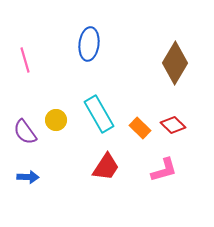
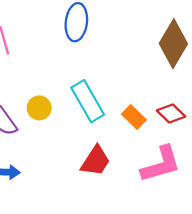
pink L-shape: (164, 170) -> (161, 164), size x1.4

